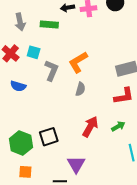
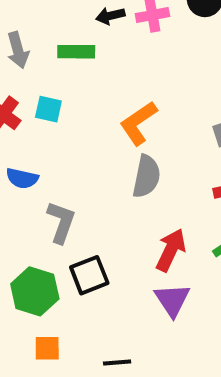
gray L-shape: (51, 70) -> (61, 222), moved
gray semicircle: (80, 89) -> (146, 176), size x1.5
purple triangle: (76, 164) -> (172, 300), moved

